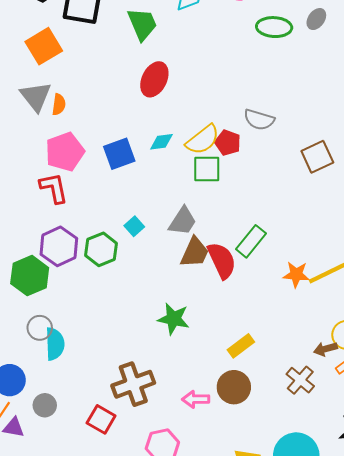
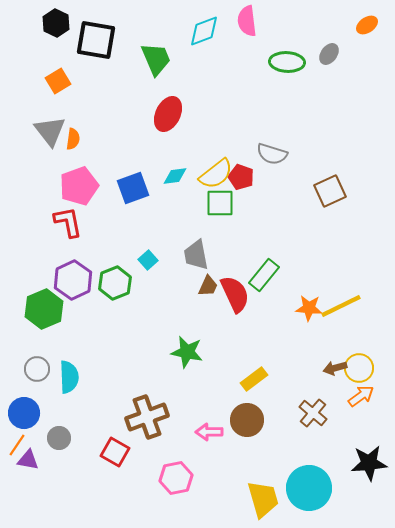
orange square: (44, 46) -> (58, 81), size x0.7
gray trapezoid: (183, 221) -> (196, 255), turned 136
brown trapezoid: (195, 252) -> (208, 286), size x0.7
gray circle: (40, 328) -> (37, 369), moved
brown arrow: (325, 349) -> (335, 368), moved

